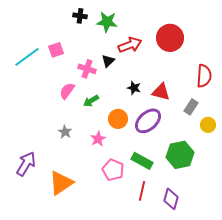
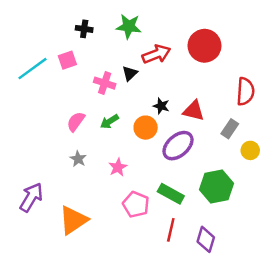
black cross: (80, 16) -> (84, 29), moved
pink semicircle: (67, 91) -> (76, 122), moved
orange circle: (118, 119) -> (146, 128), moved

